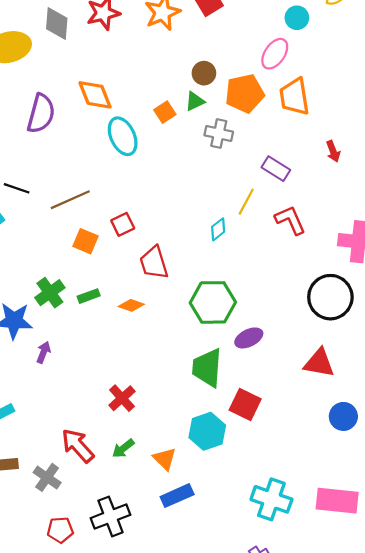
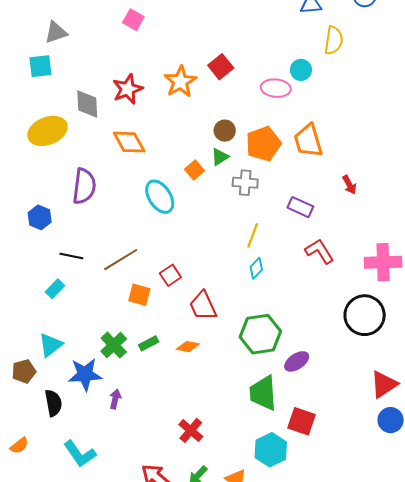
pink ellipse: (275, 54) -> (276, 88), moved, turned 68
orange diamond: (95, 95) -> (129, 142), moved
yellow line: (246, 202) -> (253, 235), moved
red triangle: (319, 363) -> (384, 384), moved, turned -36

